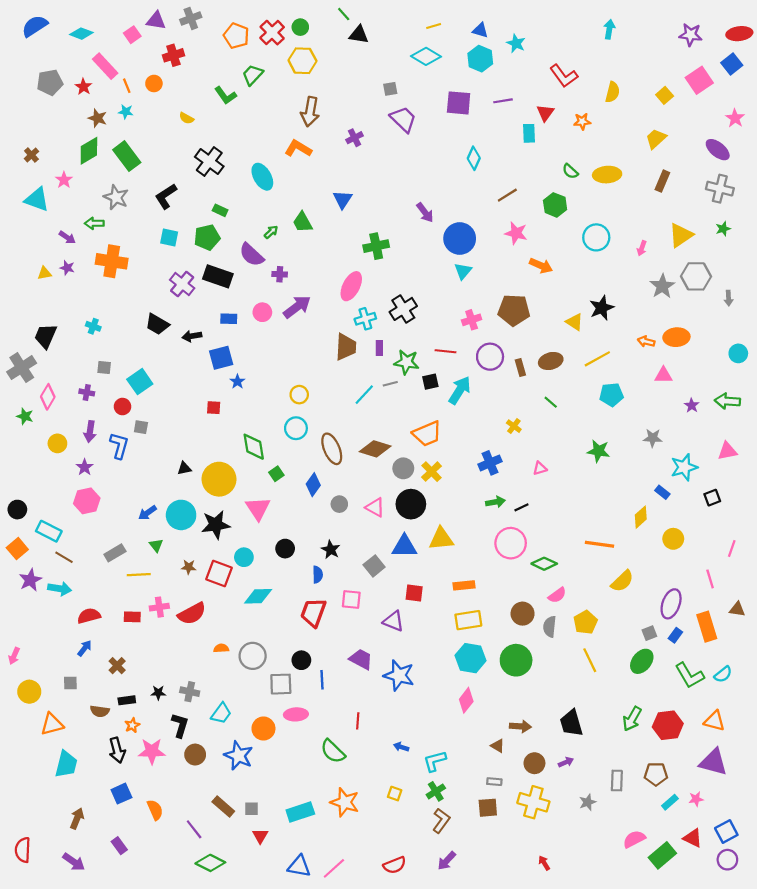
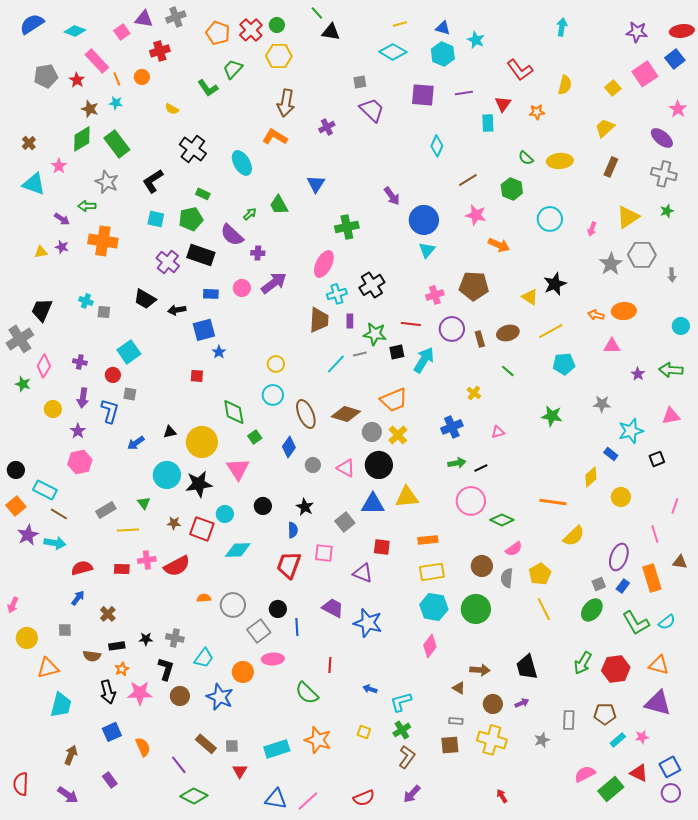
gray square: (104, 368) -> (104, 312), moved
blue arrow: (147, 513) -> (136, 443), moved
gray square: (281, 684) -> (259, 631), turned -35

